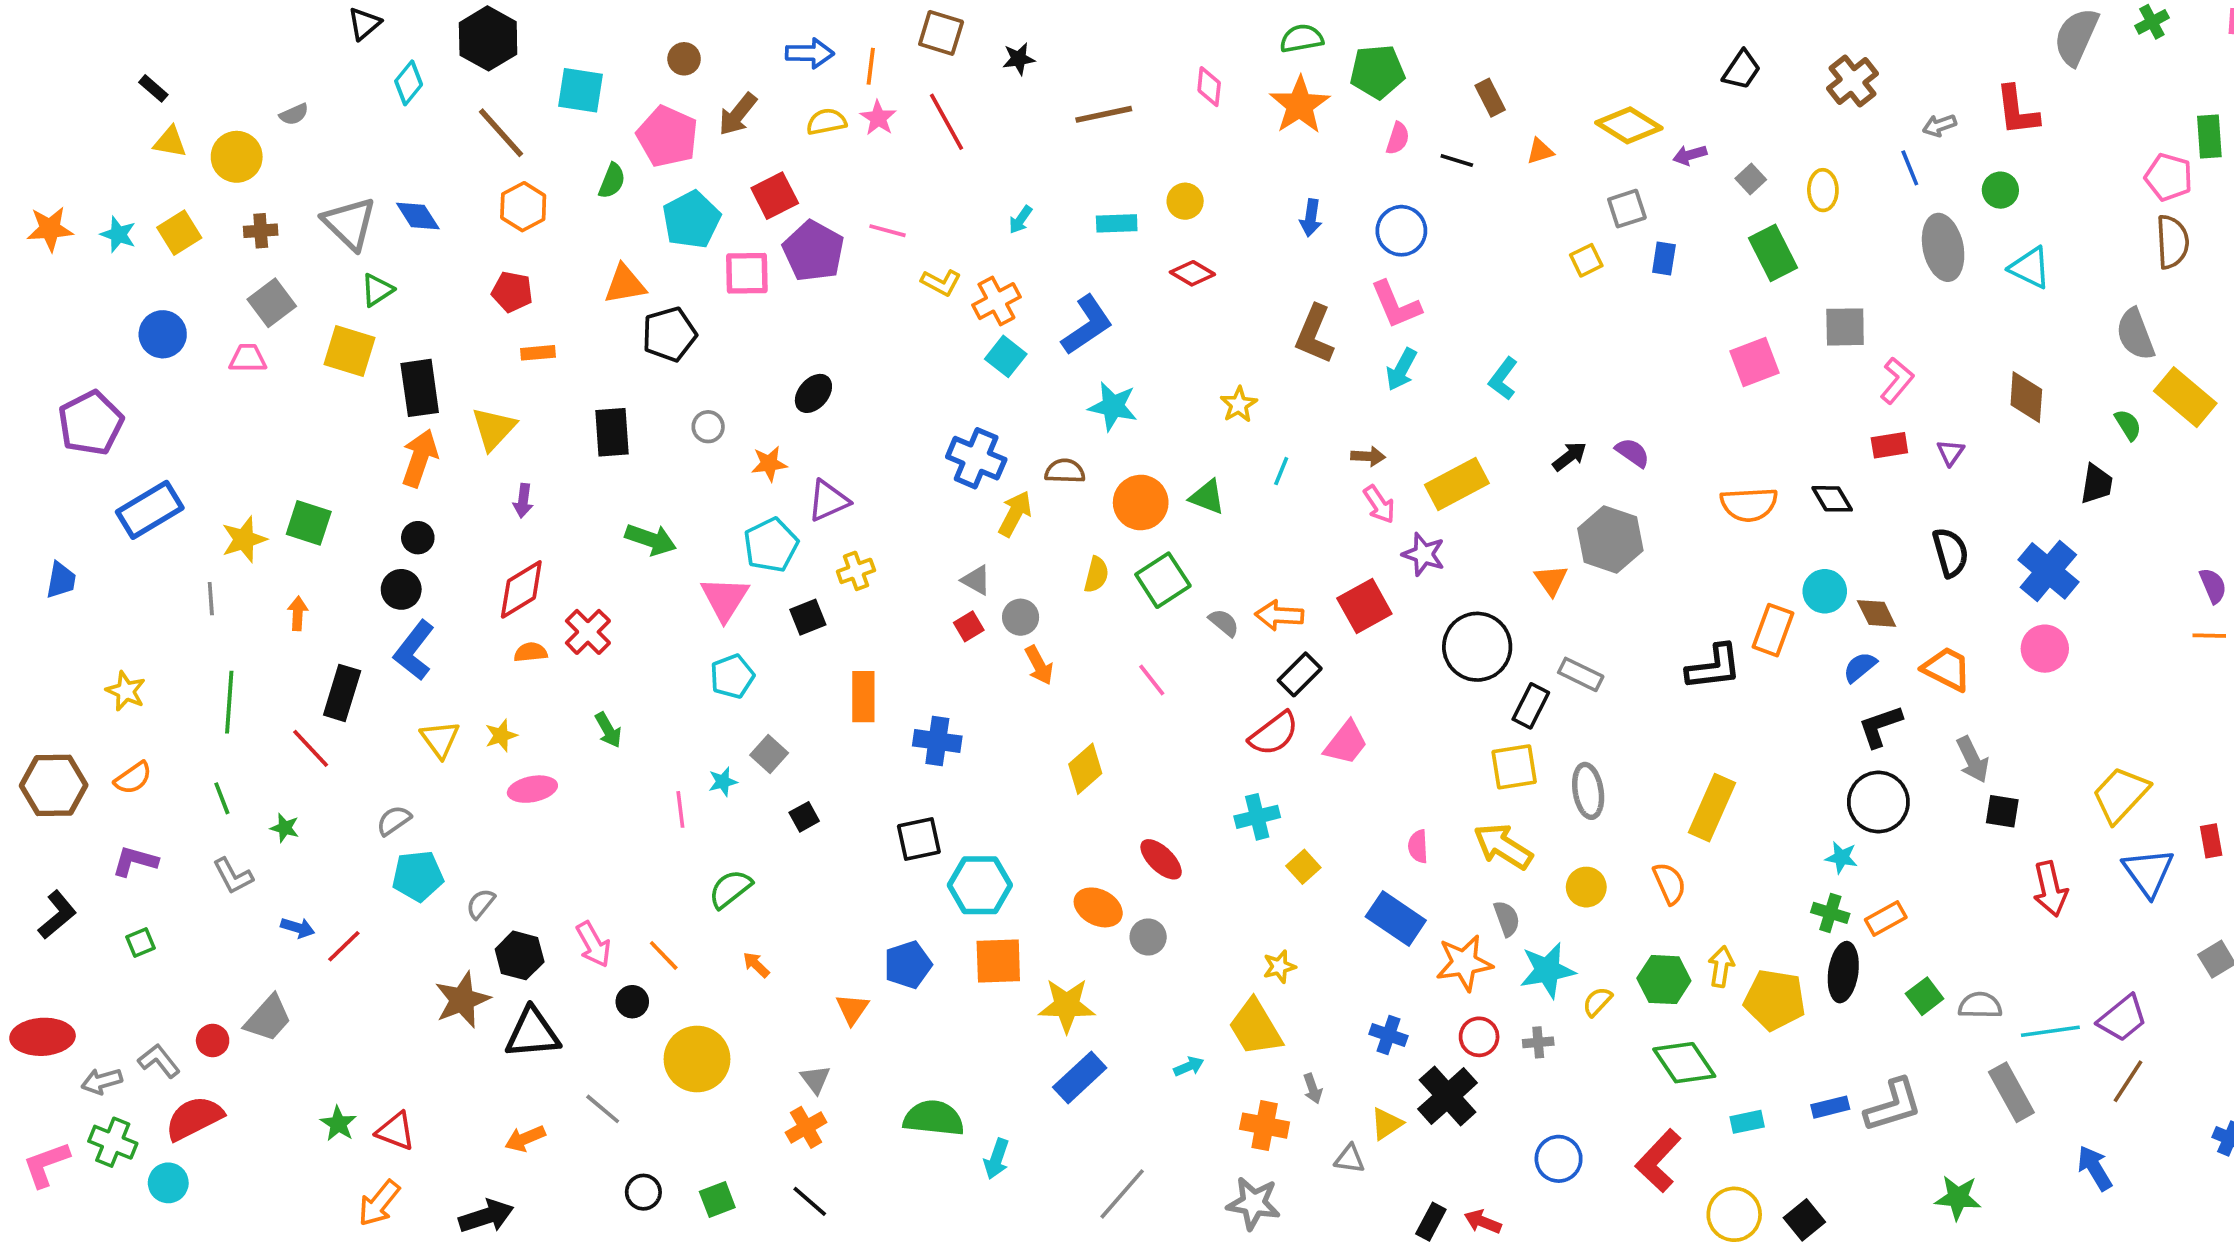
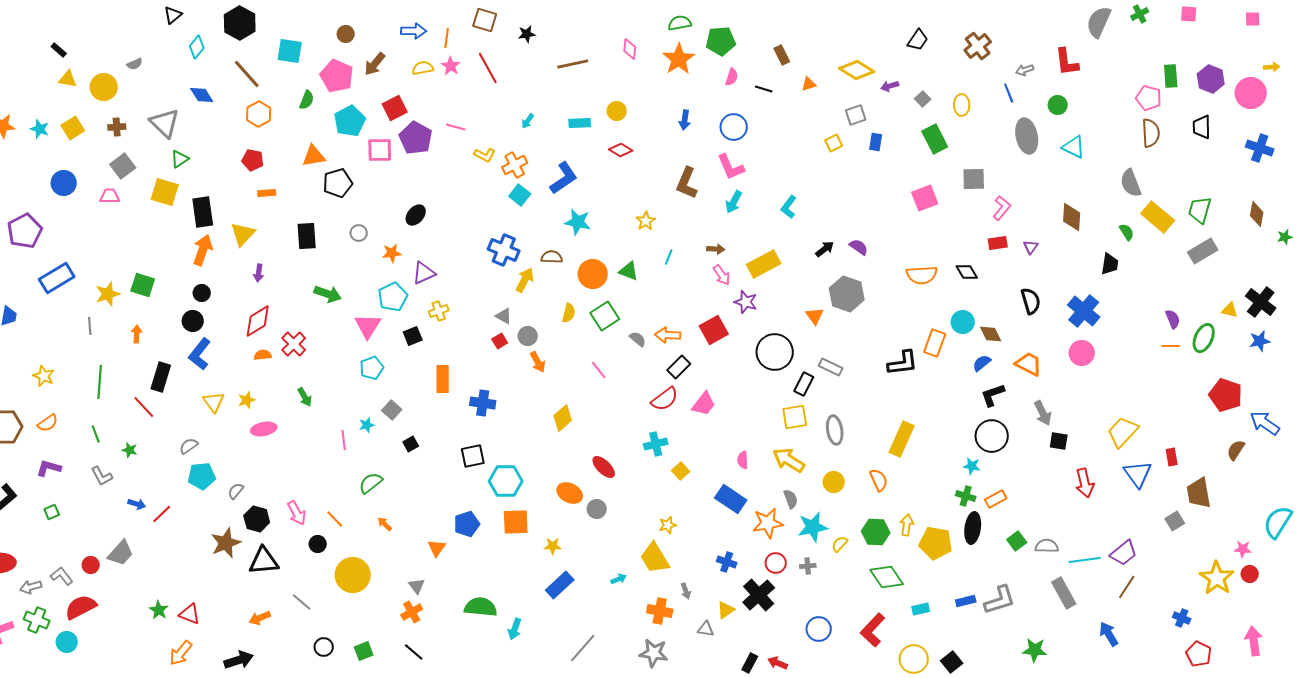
blue diamond: (418, 216) -> (202, 95), moved
yellow star: (1067, 1005) -> (553, 546), size x0.6

